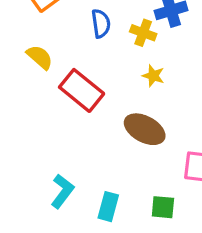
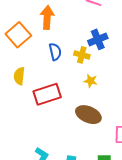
yellow semicircle: (40, 57) -> (19, 76), turned -120
red rectangle: (82, 90) -> (47, 94), turned -52

